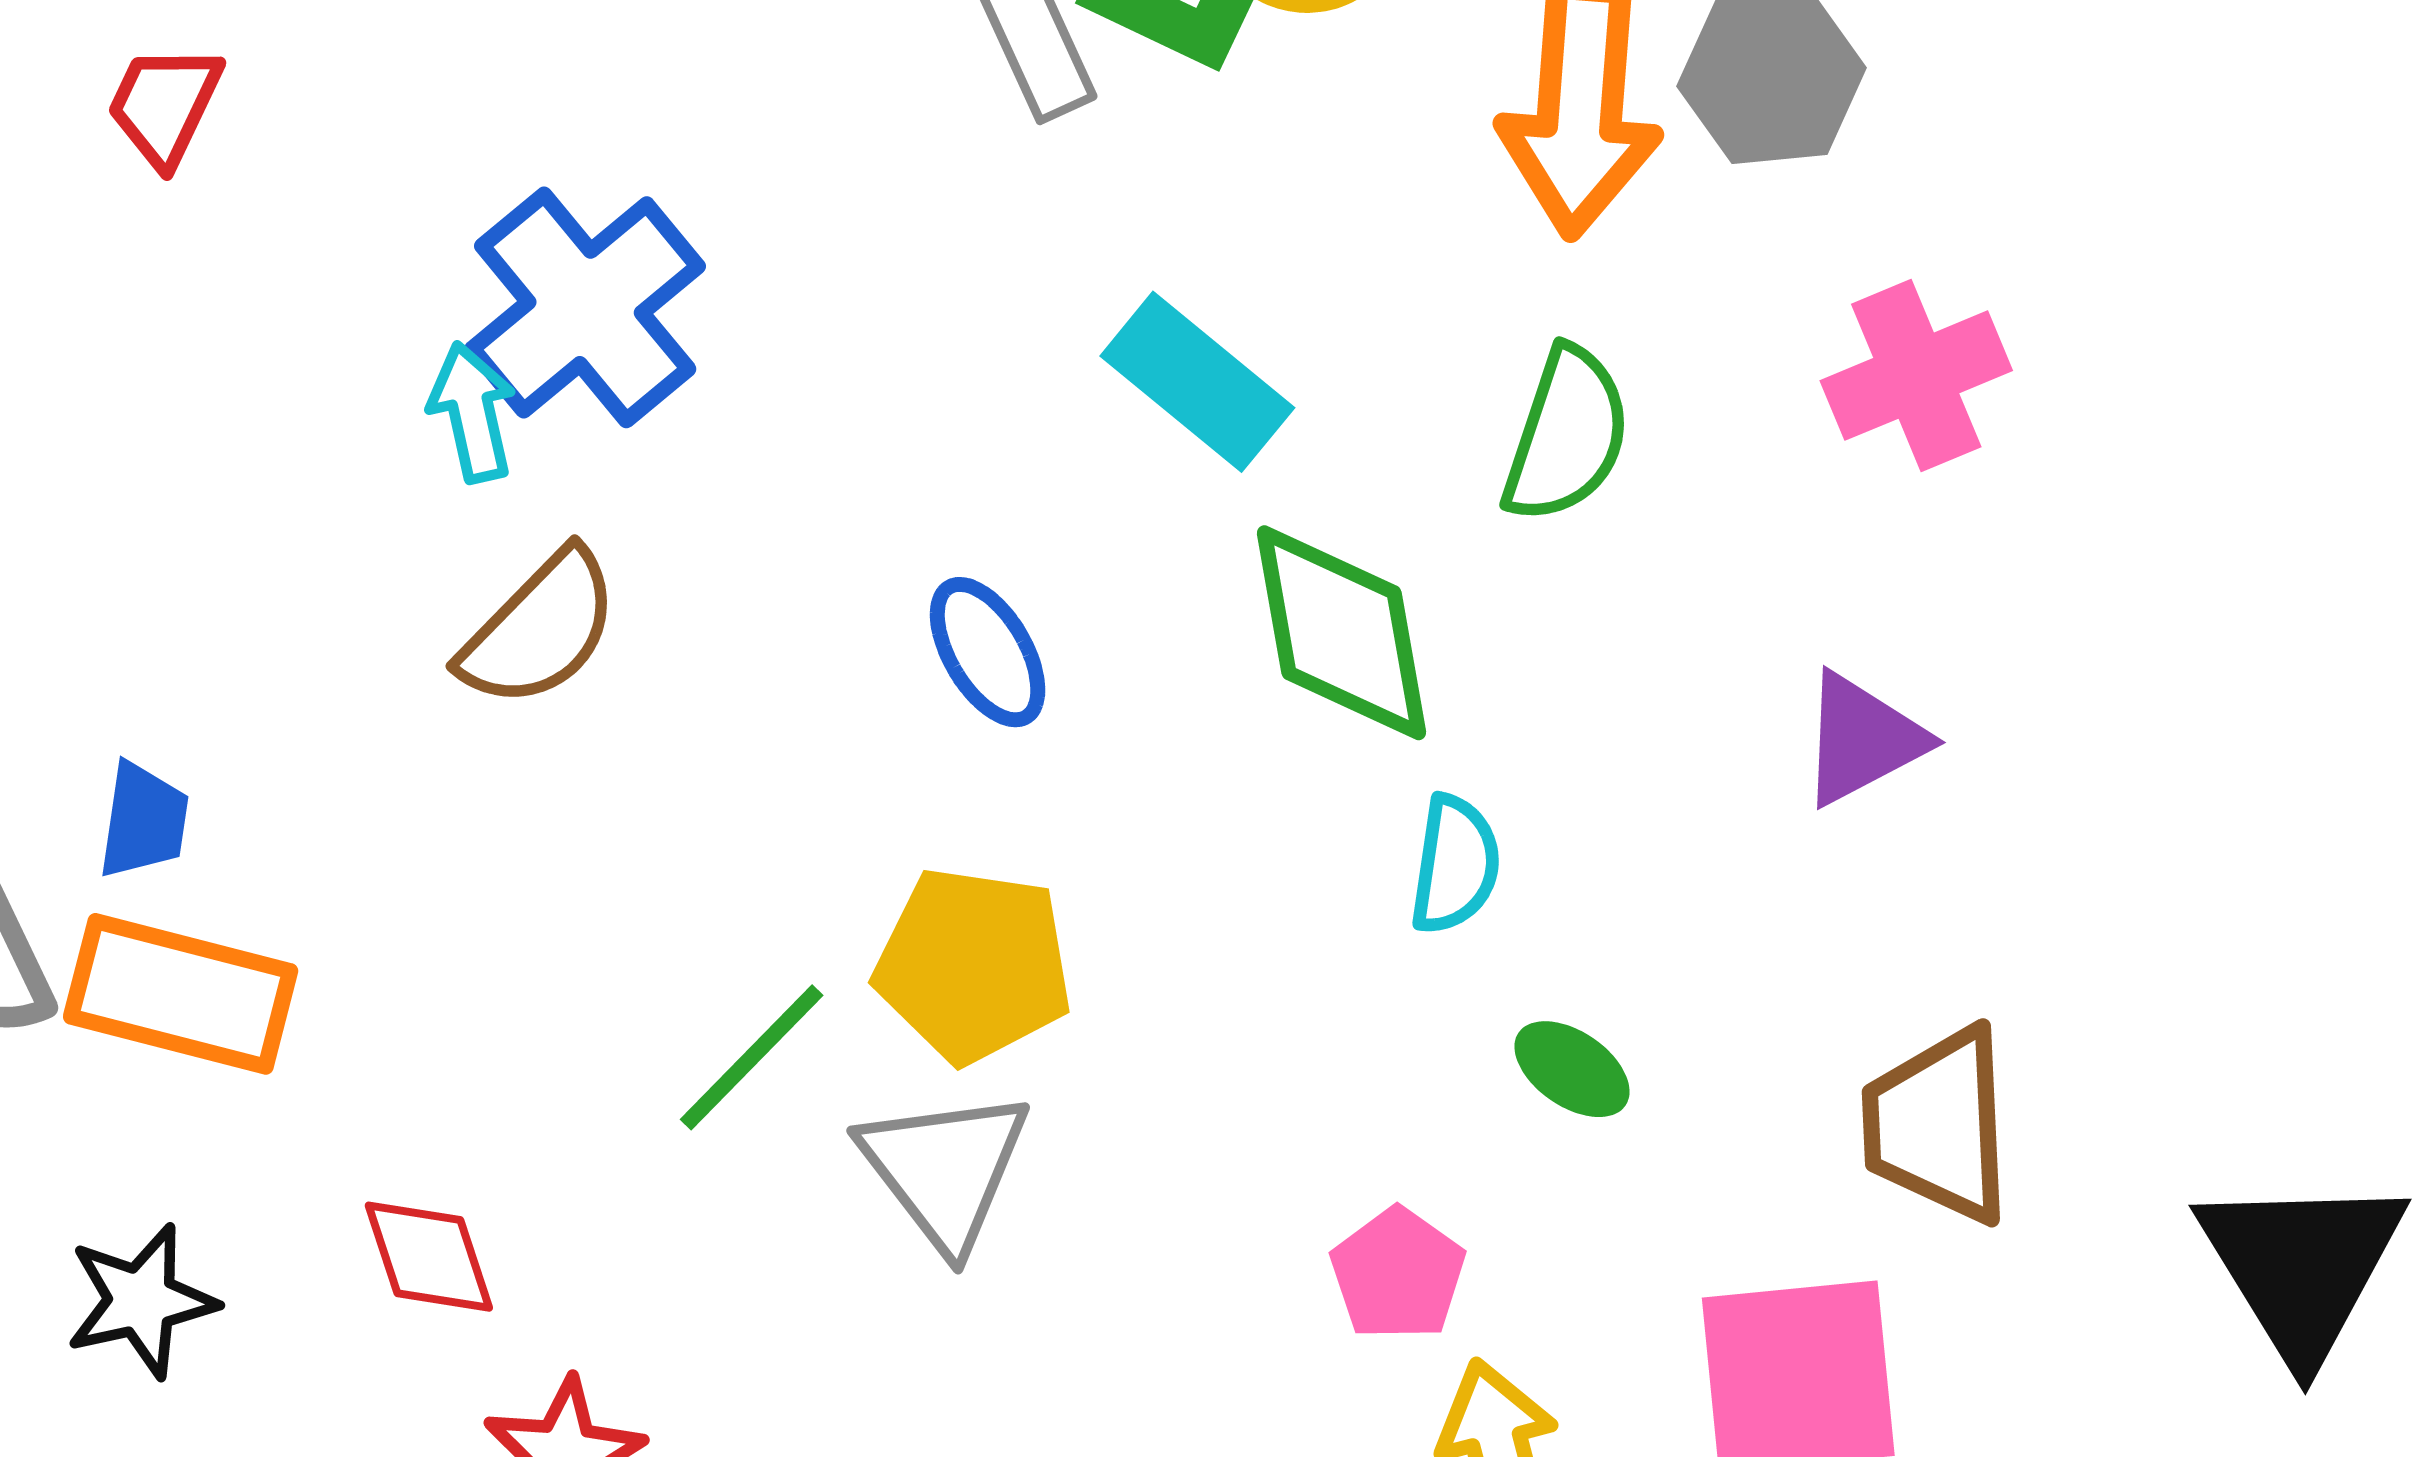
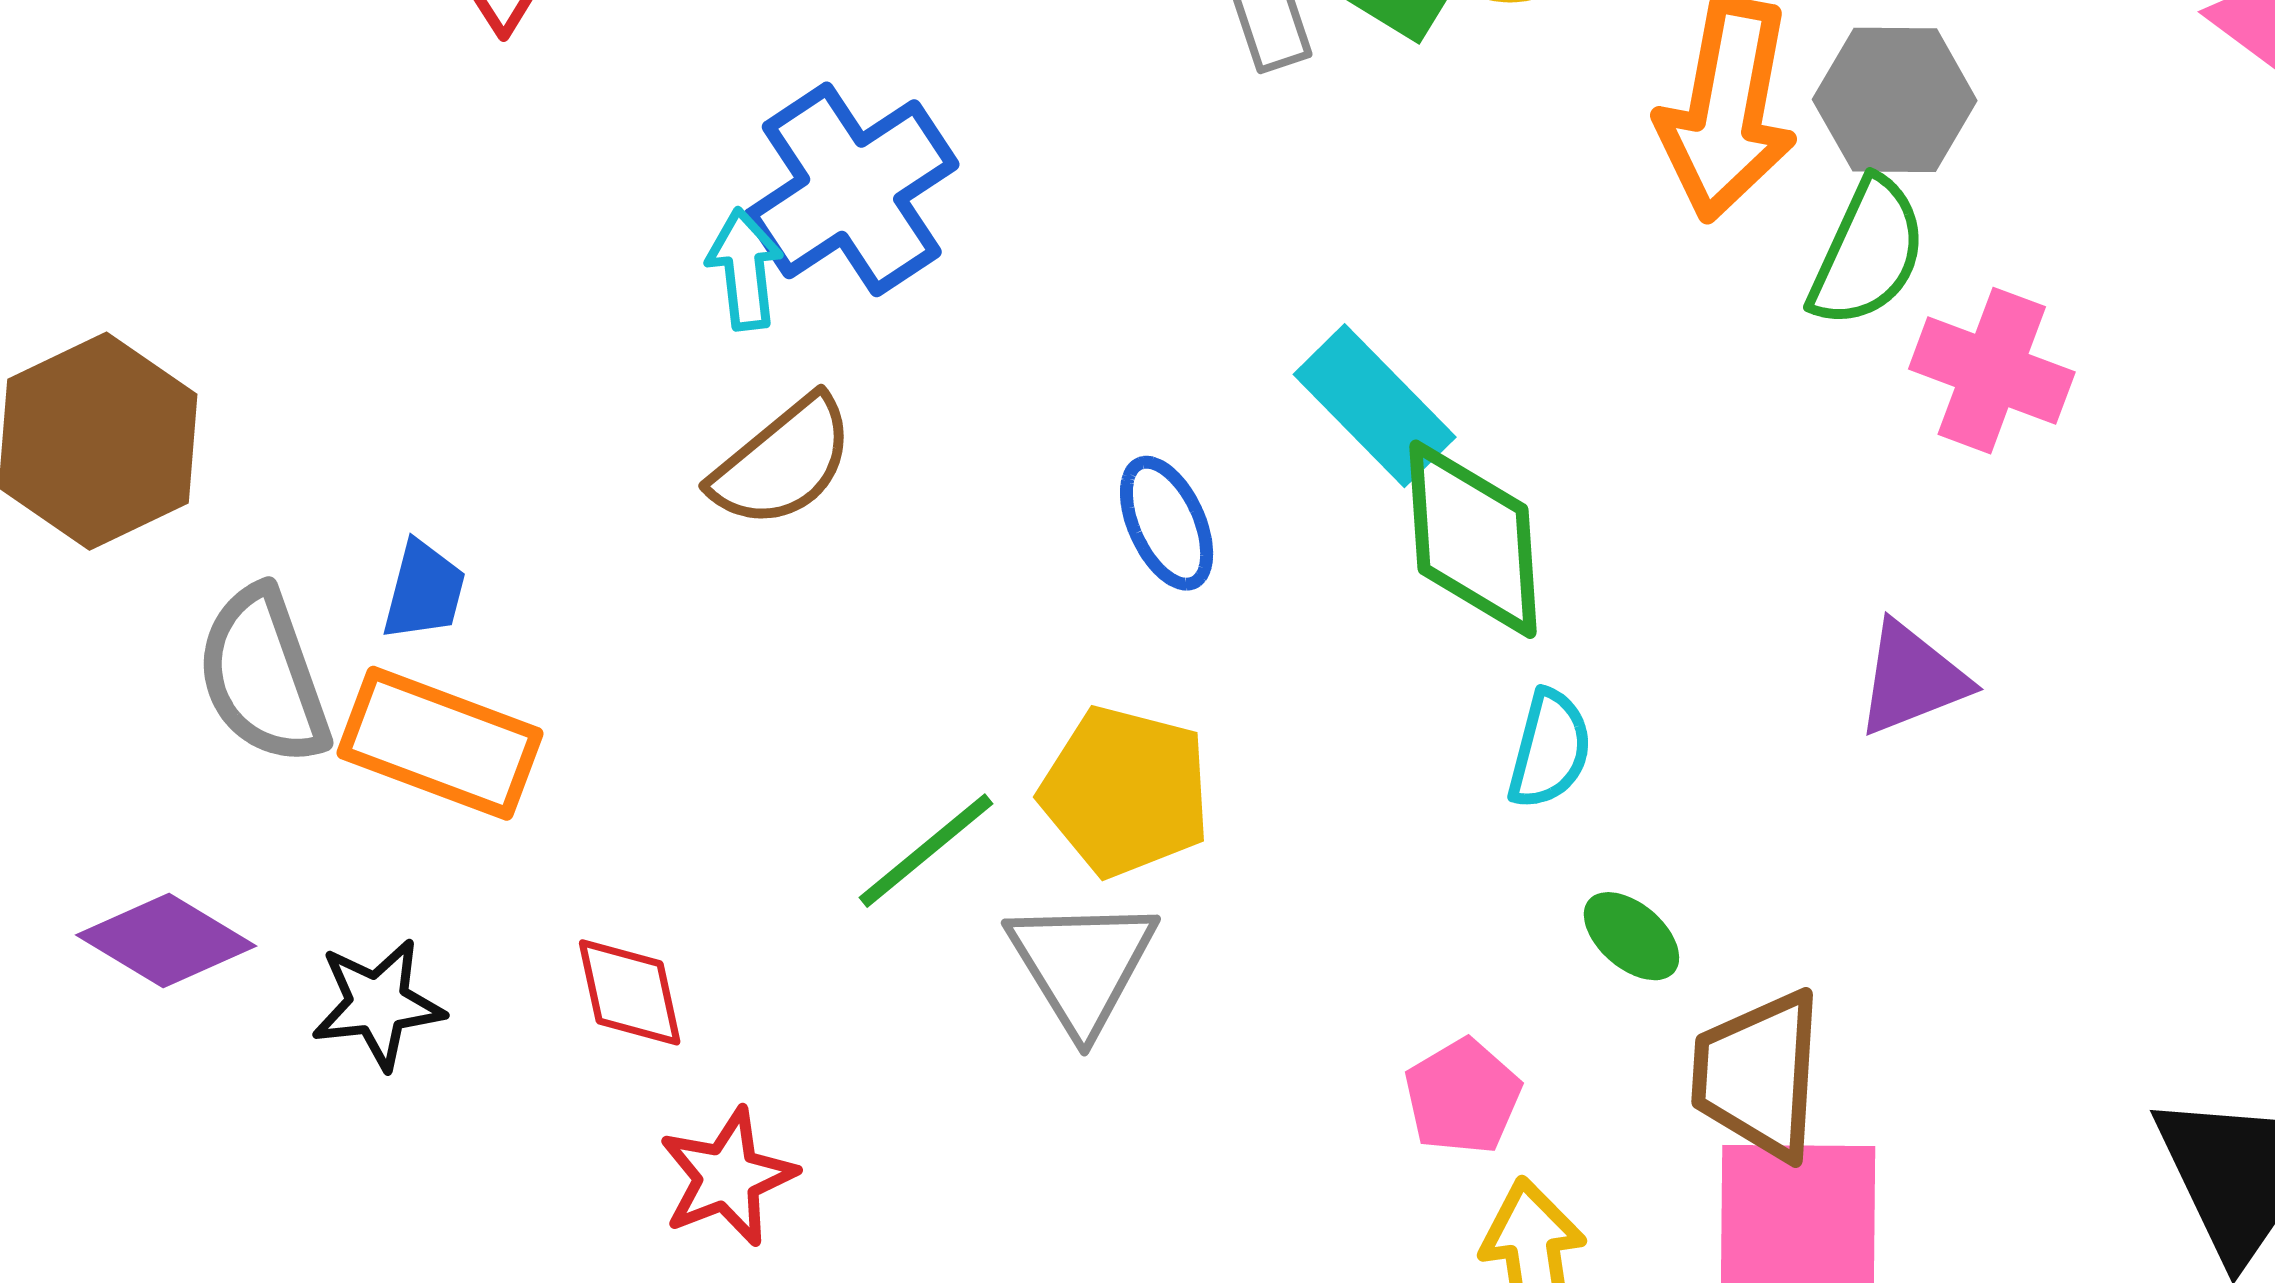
pink cross: (1916, 376) -> (1992, 371), turned 37
cyan rectangle: (1197, 382) -> (1375, 406), moved
green semicircle: (1567, 435) -> (1868, 253), moved
brown trapezoid: (1938, 1125) -> (1758, 1075), moved

